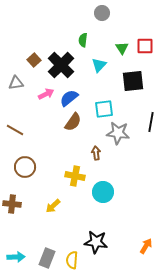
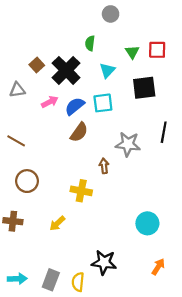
cyan square: (104, 109) -> (103, 103), moved
cyan circle: (103, 192) -> (147, 223), moved

